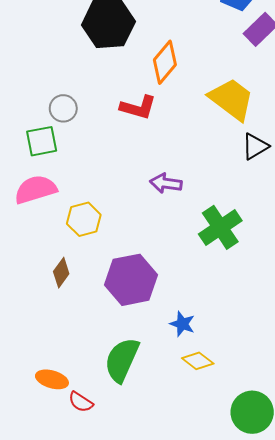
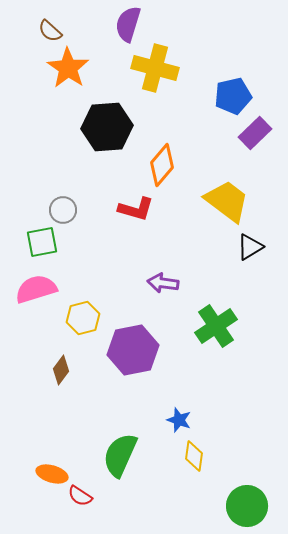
purple hexagon: (131, 280) -> (133, 350), moved
yellow diamond: (198, 361) -> (194, 456), turned 60

